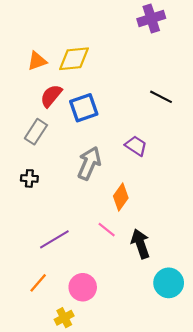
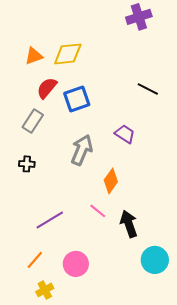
yellow cross: (64, 318) -> (45, 290), moved

